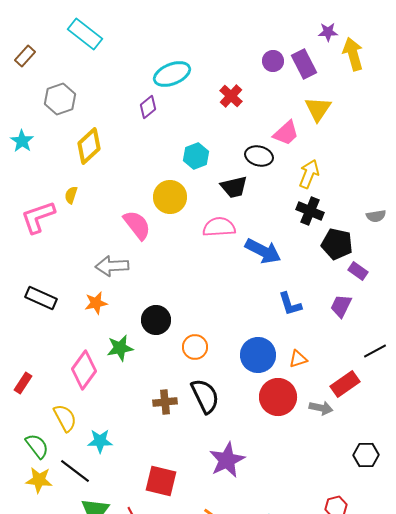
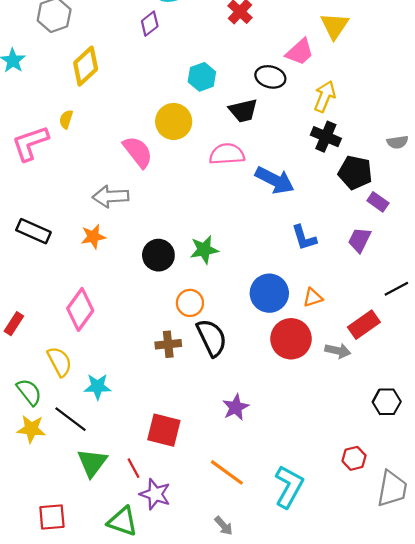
orange circle: (195, 347) -> (190, 303), moved
green star: (120, 348) -> (204, 250), moved
purple star: (227, 460) -> (236, 407), size x0.7

